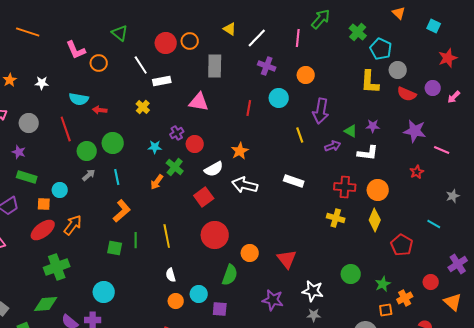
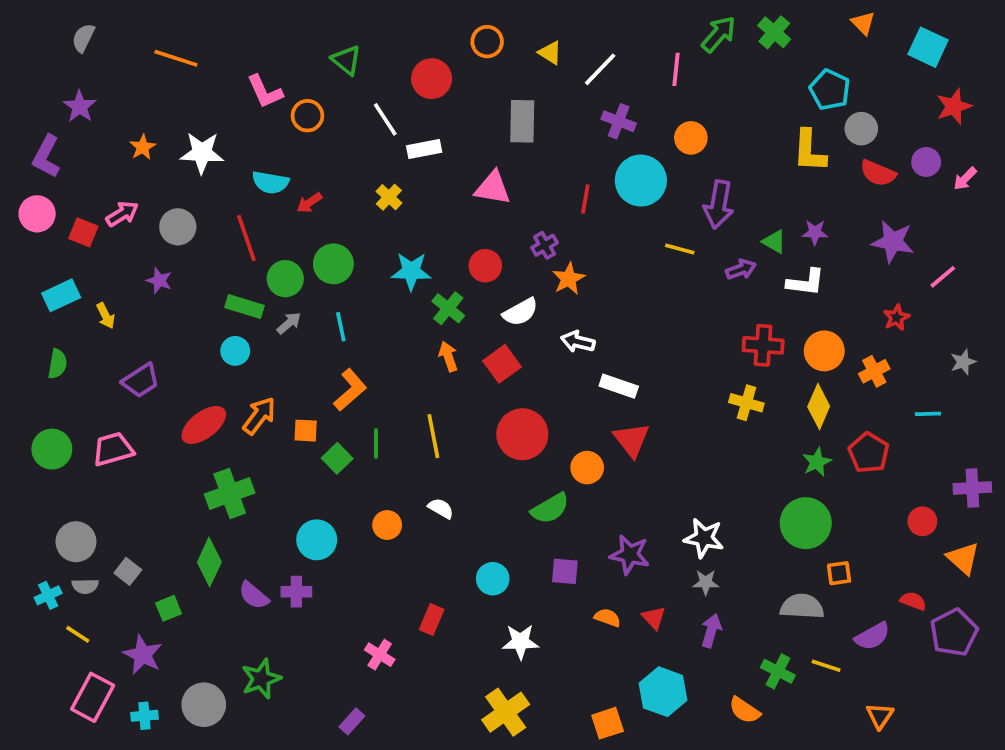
cyan square: (434, 26) -> (928, 47), size x1.5
green cross: (358, 32) -> (774, 32), moved
orange circle: (190, 41) -> (487, 42), moved
white star: (42, 83) -> (202, 153), size x1.6
cyan circle: (279, 98) -> (641, 181), size x1.4
red arrow: (100, 110) -> (309, 203), turned -40
purple cross: (177, 133) -> (545, 245), moved
yellow line: (300, 135) -> (680, 249), turned -56
cyan star: (155, 147) -> (411, 271), size x1.5
pink line: (442, 150) -> (943, 277), turned -63
green rectangle: (27, 177) -> (244, 306), moved
white rectangle: (294, 181) -> (619, 386), moved
orange arrow: (157, 182) -> (448, 356), moved, turned 126
white arrow: (245, 185) -> (578, 342), size x0.7
orange square: (44, 204) -> (306, 431), moved
cyan line: (434, 224) -> (928, 414), turned -32
green square: (115, 248) -> (337, 458), turned 35
red triangle: (287, 259) -> (632, 440), moved
purple cross: (458, 264) -> (972, 488), turned 30
green circle: (351, 274) -> (806, 523), moved, size x1.4
white semicircle: (171, 275) -> (441, 508), turned 136
green semicircle: (230, 275) -> (550, 508), turned 40
green star: (383, 284) -> (817, 462), moved
cyan circle: (199, 294) -> (493, 579), moved
orange cross: (405, 298) -> (874, 371), moved
orange circle: (176, 301) -> (387, 525), moved
green diamond: (46, 304) -> (209, 562), turned -60
purple square: (220, 309) -> (565, 571), moved

